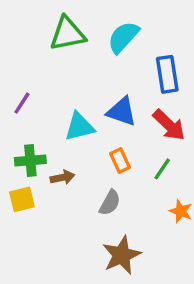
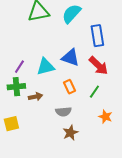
purple line: (22, 103) -> (19, 67), moved
yellow square: (22, 199) -> (11, 124), moved
gray semicircle: (110, 203) -> (63, 112), turned 56
brown star: (122, 255) -> (70, 133), moved, size x0.7

